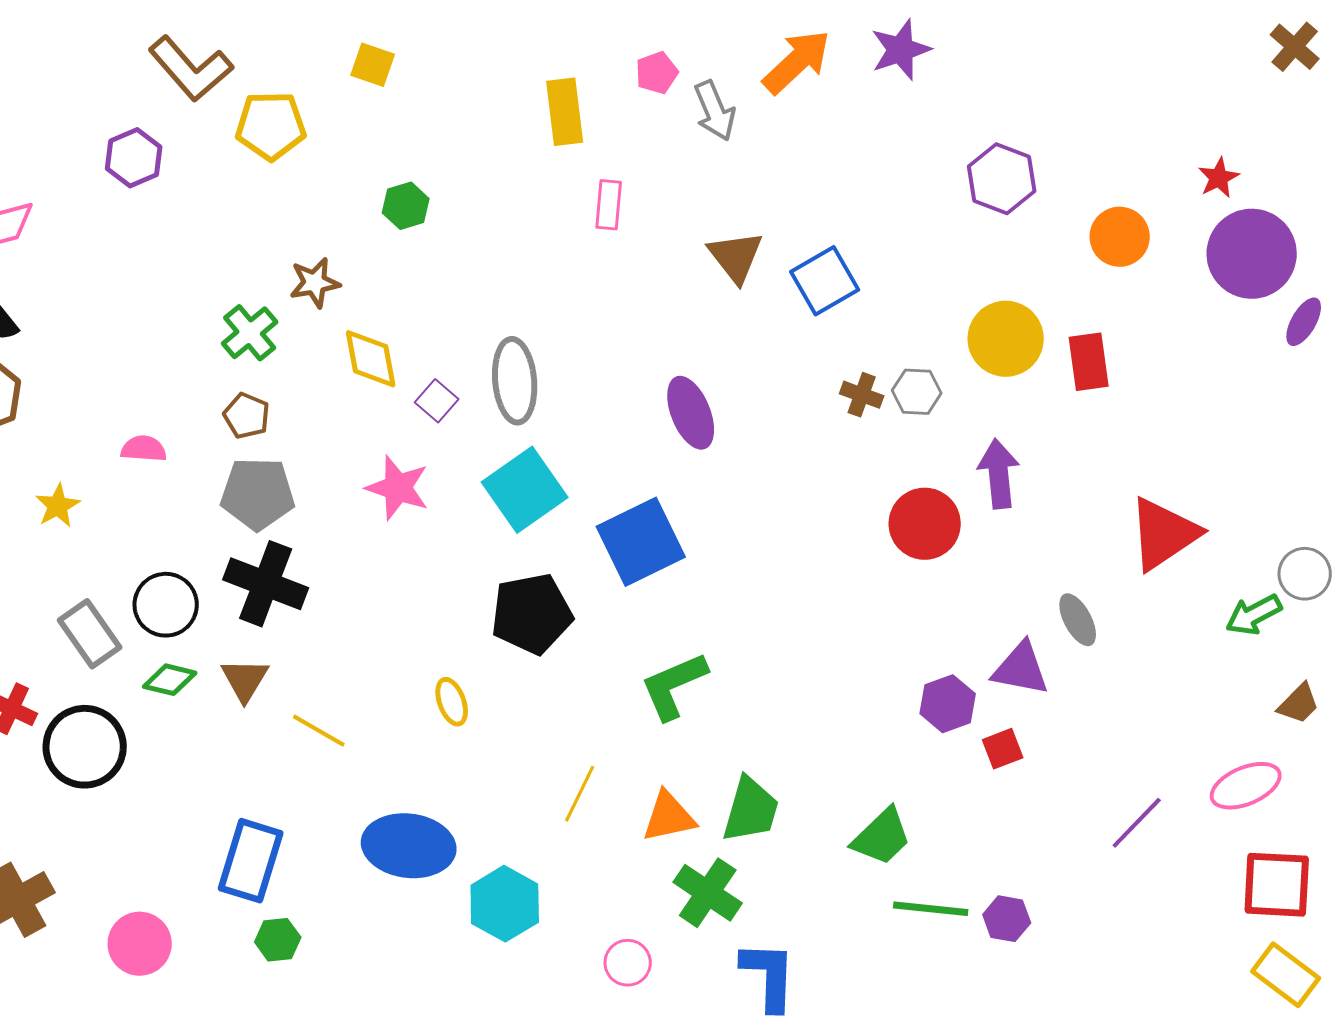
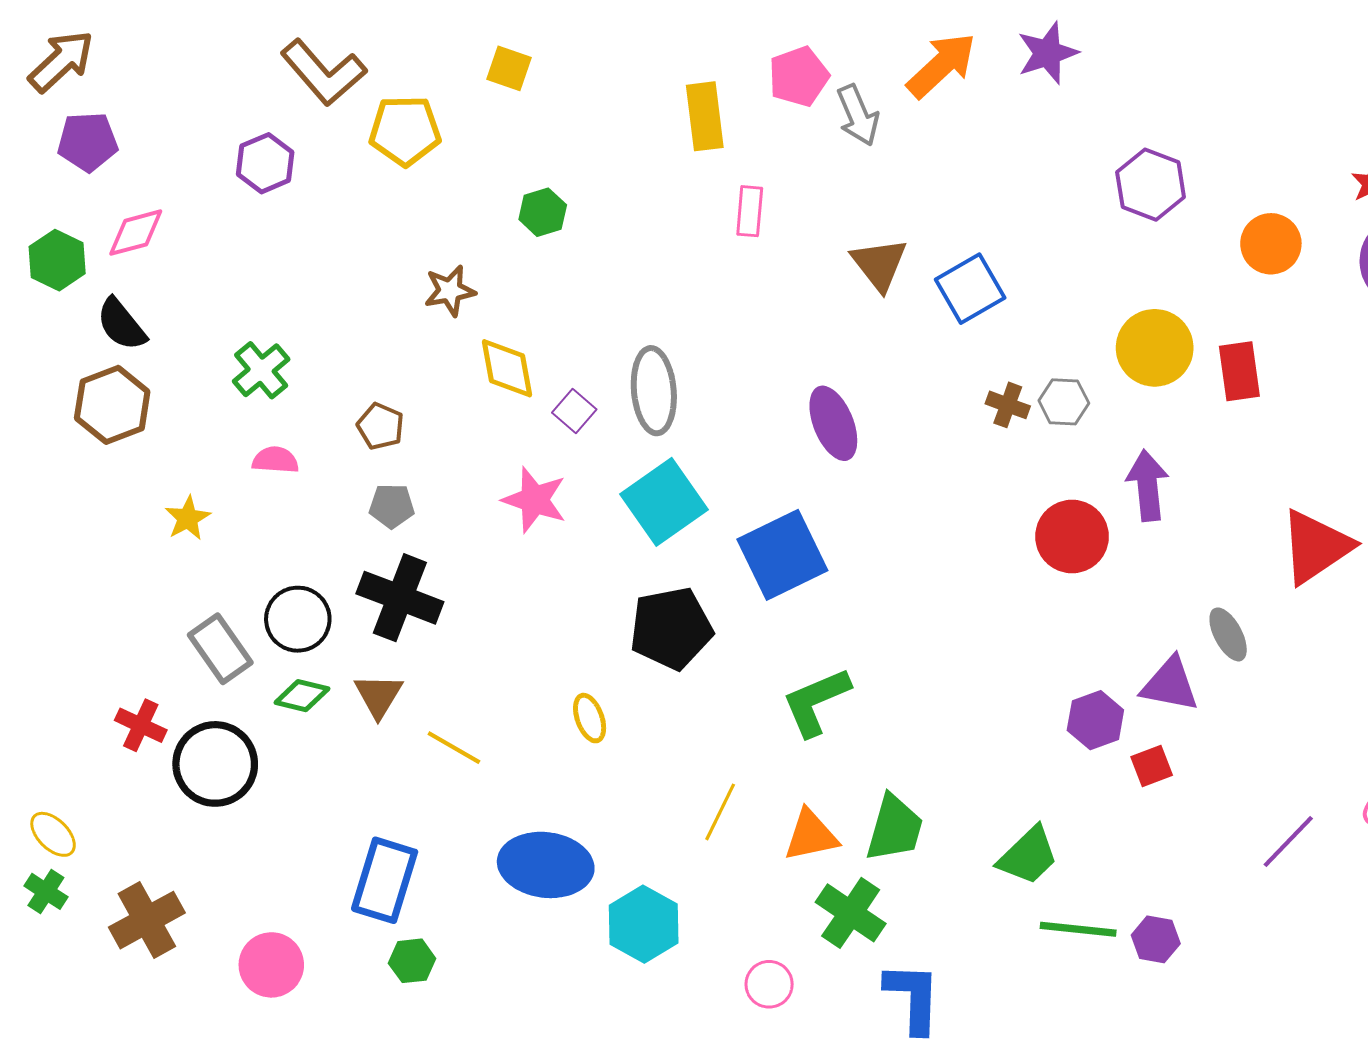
pink pentagon: (657, 73) -> (799, 76), size x1.4
green cross: (250, 333) -> (261, 370), moved
gray pentagon: (258, 494) -> (392, 506), size x0.6

